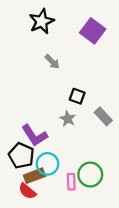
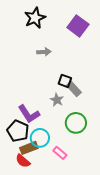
gray arrow: (52, 62) -> (44, 52), turned -48
gray rectangle: (103, 116) -> (74, 89), moved
green circle: (90, 175) -> (76, 123), moved
pink rectangle: (71, 182) -> (60, 153), turned -48

